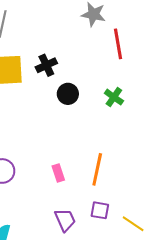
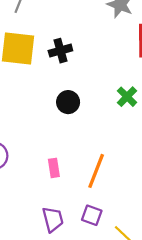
black circle: (68, 94) -> (68, 102), moved

